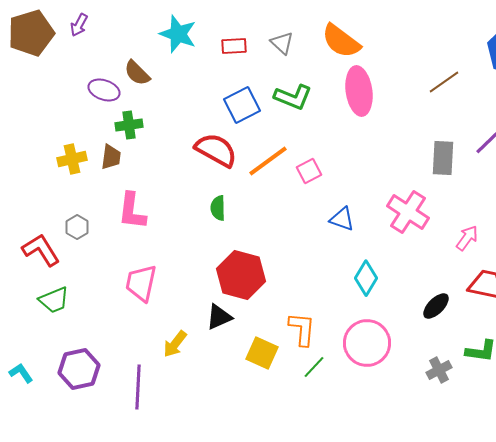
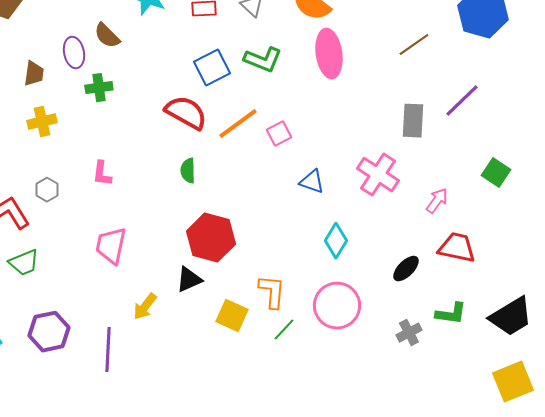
purple ellipse: (104, 90) -> (74, 53), turned 60
brown trapezoid: (111, 157) -> (34, 74), moved
pink L-shape: (132, 211) -> (102, 174), size x0.7

